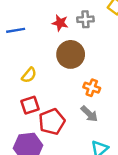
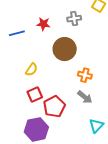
red star: (60, 23) -> (43, 24), moved

